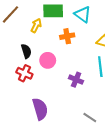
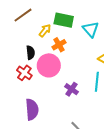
orange cross: (67, 36) -> (59, 45), moved, turned -32
pink circle: (48, 60) -> (49, 65), size x1.5

